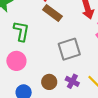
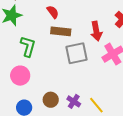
brown rectangle: (52, 13) -> (61, 31), turned -36
gray square: (69, 49) -> (76, 53), moved

